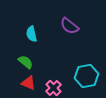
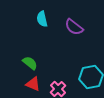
cyan semicircle: (31, 34) -> (42, 19), moved

